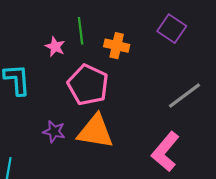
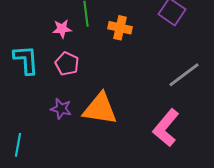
pink star: (55, 47) -> (62, 29), turned -30
pink pentagon: (88, 85) -> (67, 64), moved, size x0.6

